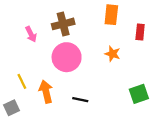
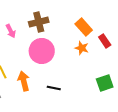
orange rectangle: (111, 15) -> (84, 27), moved, turned -48
red rectangle: (140, 32) -> (105, 41), moved, turned -40

